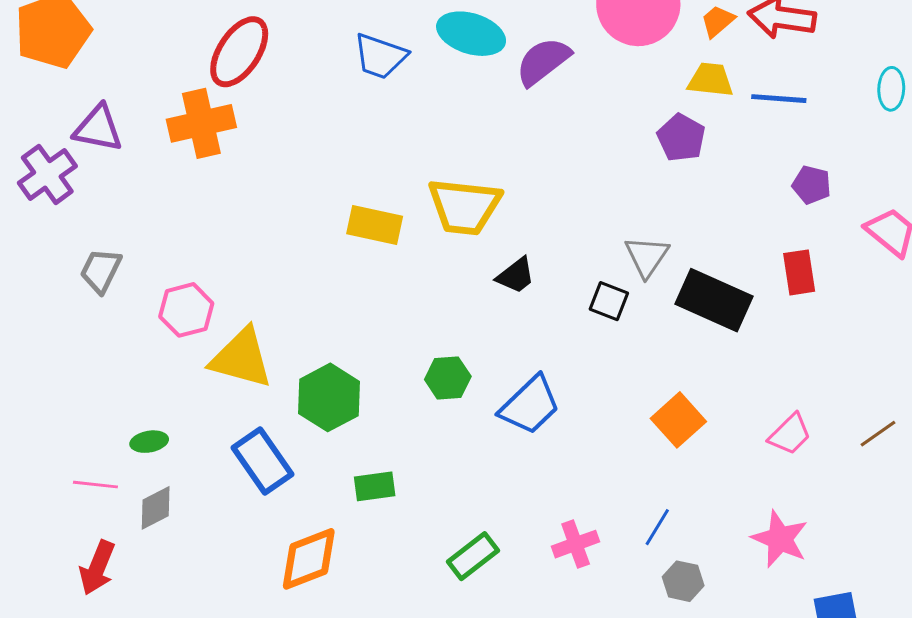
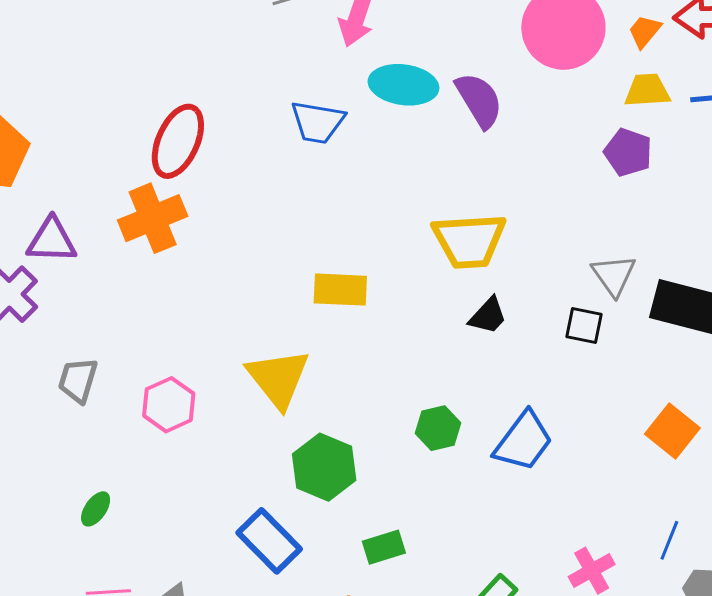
purple semicircle: (543, 61) -> (479, 100), turned 106
yellow trapezoid: (464, 207) -> (469, 241), moved
yellow triangle: (241, 358) -> (278, 378), moved, turned 46
green ellipse: (149, 442) -> (96, 509), moved, turned -36

